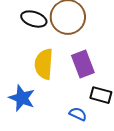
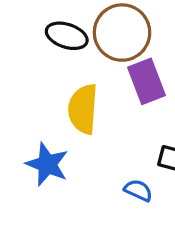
purple rectangle: (83, 64) -> (146, 81), moved

